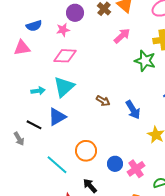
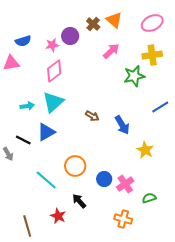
purple circle: (75, 13) -> (70, 36), moved
pink diamond: (65, 56) -> (54, 71), turned -40
green star: (145, 61) -> (134, 76), turned -30

